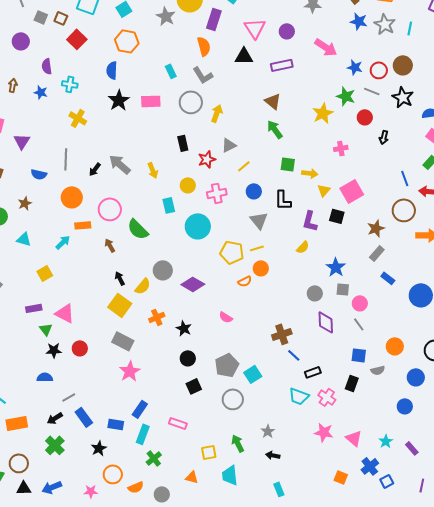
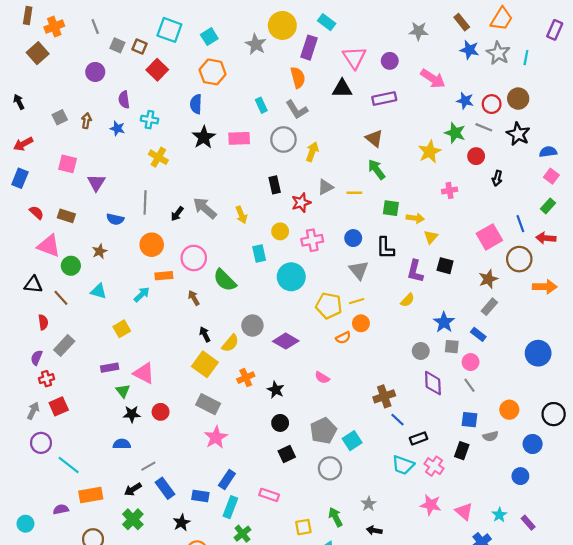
yellow line: (244, 166) -> (354, 193), moved, turned 40
pink square: (352, 191) -> (489, 237), moved
blue rectangle: (388, 278) -> (478, 334), moved

